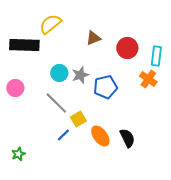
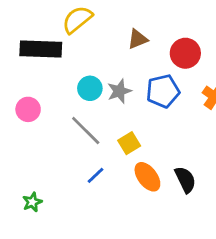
blue pentagon: (105, 87) -> (163, 91), moved
yellow square: (78, 119) -> (129, 143), moved

